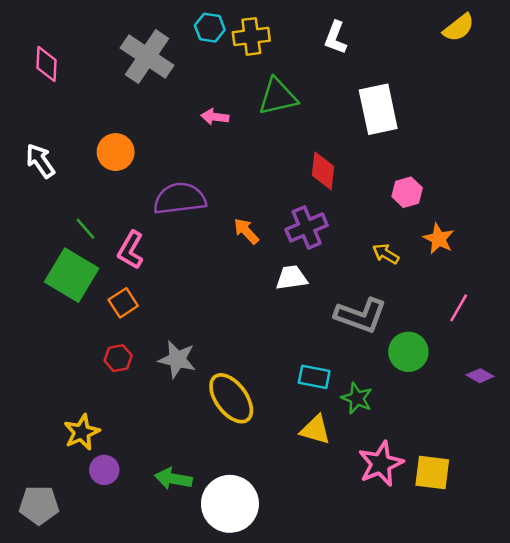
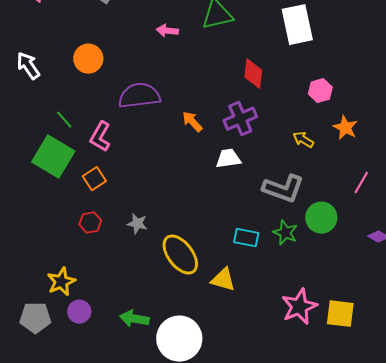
gray star: (177, 359) -> (137, 224), size x0.7
green star: (357, 398) -> (285, 233), moved
yellow triangle: (315, 430) -> (223, 280), moved
gray pentagon: (39, 505) -> (35, 318), moved

